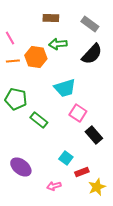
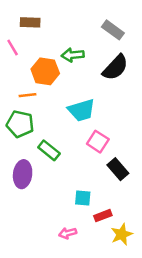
brown rectangle: (51, 18) -> (30, 22), moved
orange line: (13, 61) -> (28, 95), moved
cyan square: (66, 158) -> (83, 198), turned -32
purple ellipse: (21, 167) -> (23, 174), moved, turned 60

